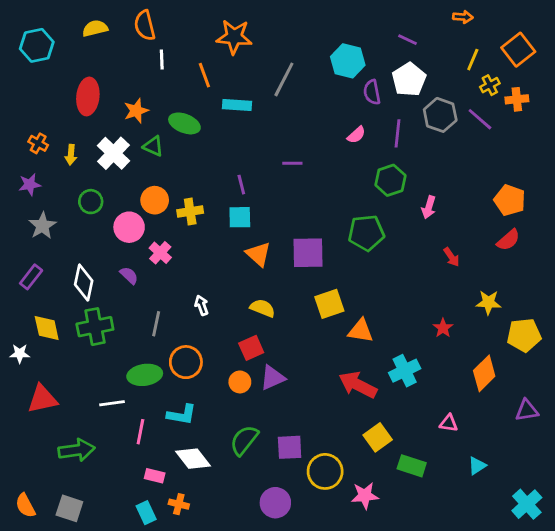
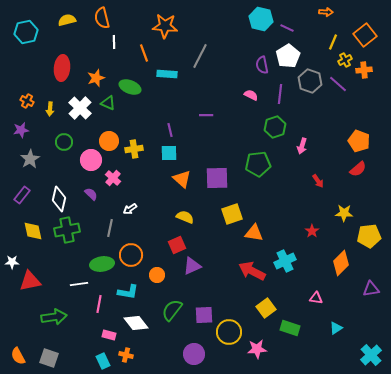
cyan hexagon: (348, 61) -> (261, 19), moved
pink semicircle: (356, 135) -> (251, 95), turned -112
white arrow: (202, 305) -> (130, 209), moved, turned -104
white star: (20, 354) -> (12, 262), moved
orange circle: (240, 382) -> (157, 275), moved

